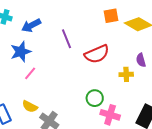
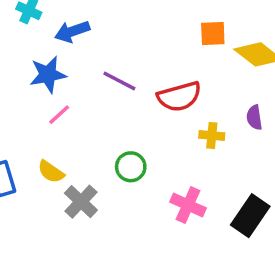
purple line: (66, 39) -> (119, 81), moved, turned -48
yellow cross: (126, 74) -> (212, 135), moved
green circle: (95, 98) -> (131, 167), moved

